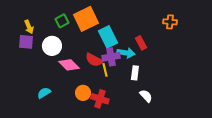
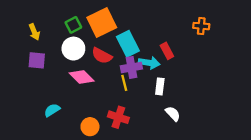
purple square: (26, 42) -> (37, 60), moved
white circle: (52, 46) -> (73, 49), moved
red semicircle: (94, 60) -> (102, 56), moved
orange circle: (83, 93) -> (90, 127), moved

